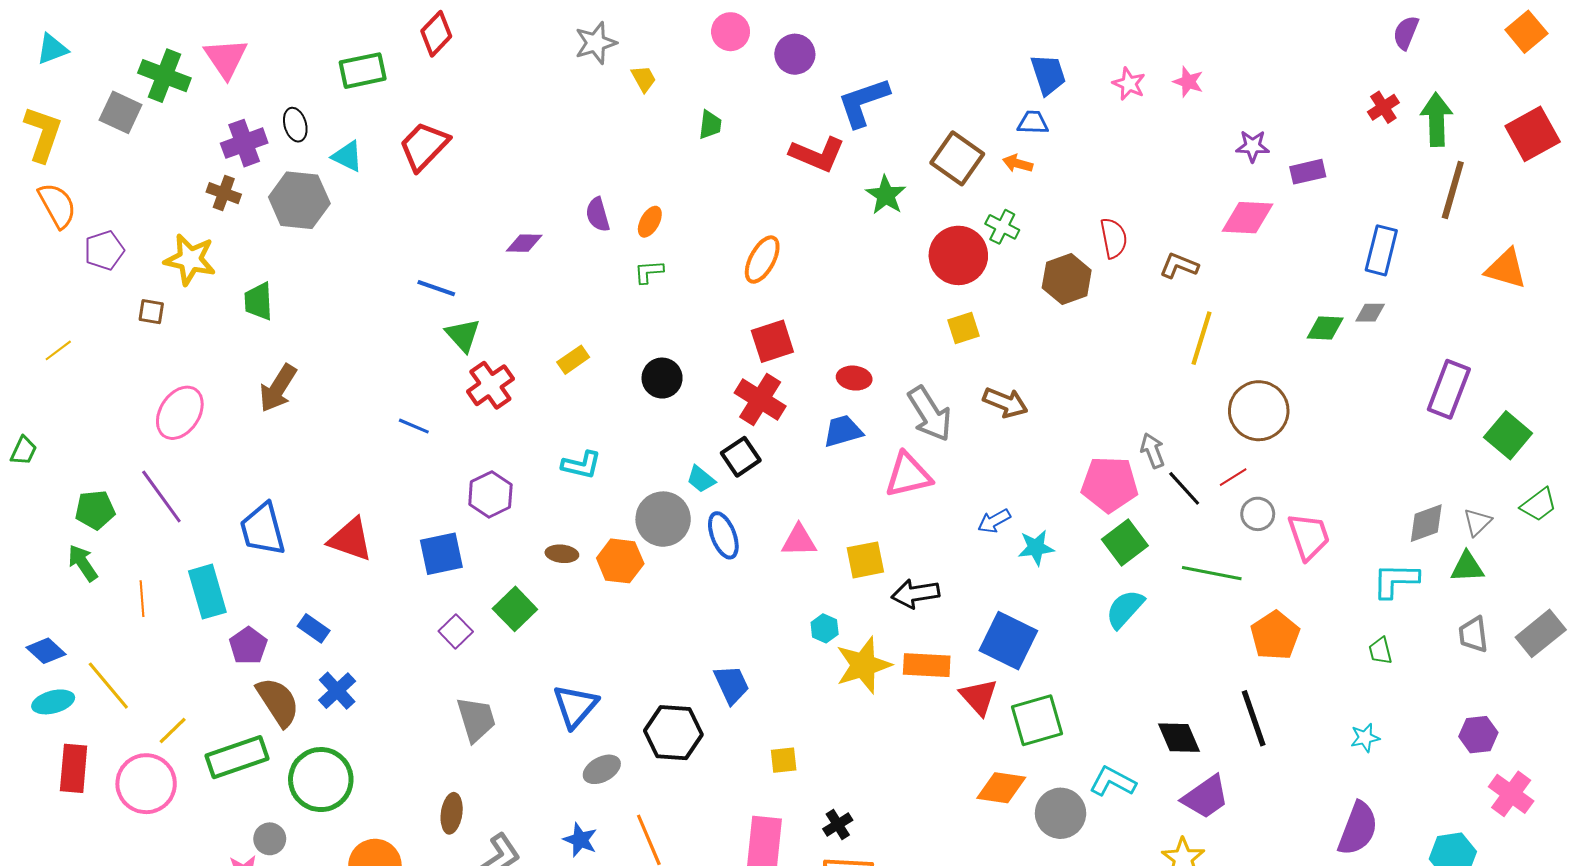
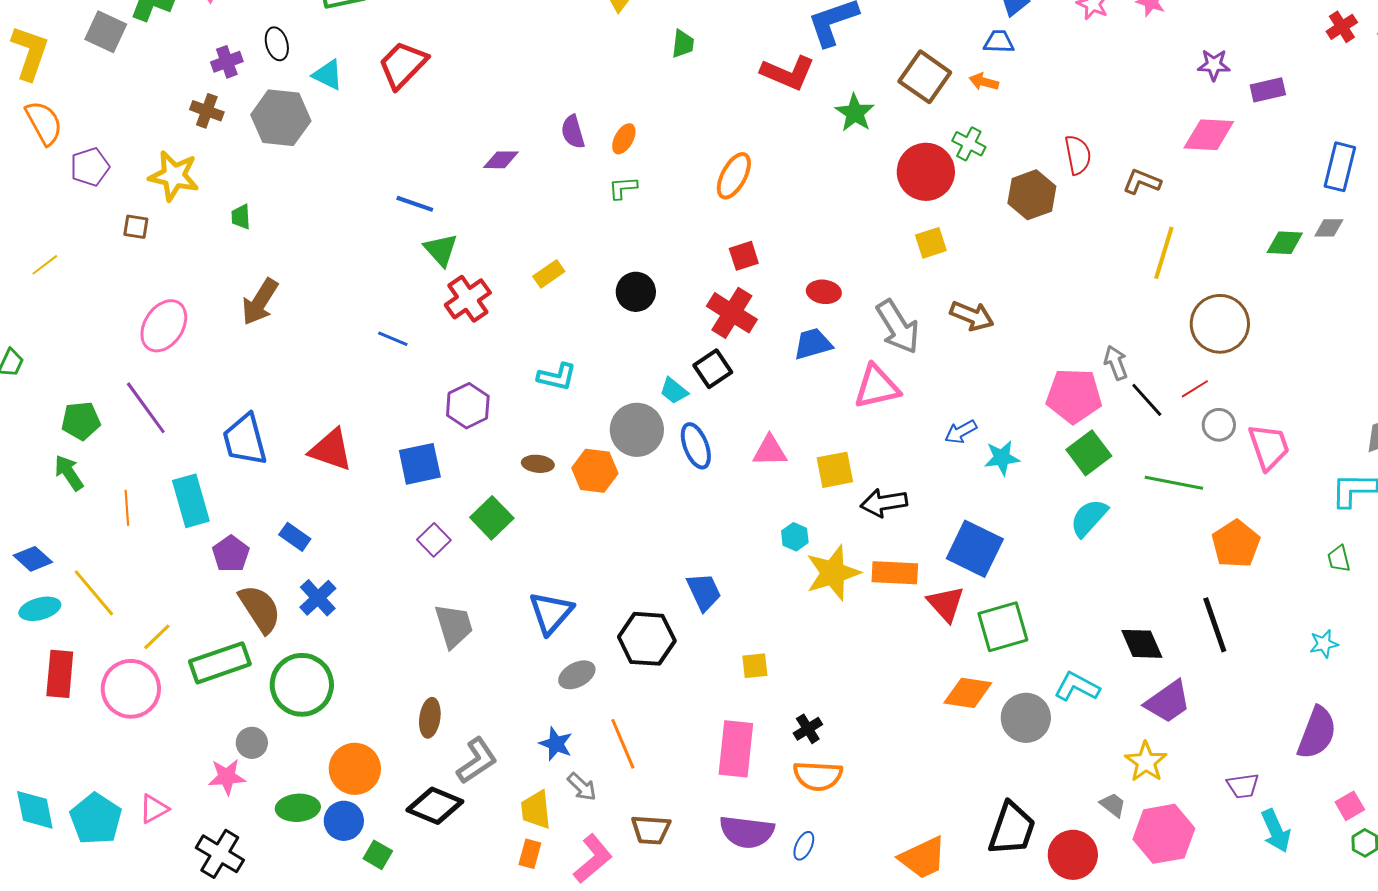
purple cross: (244, 143) -> (227, 62), size x0.7
green trapezoid: (258, 301) -> (241, 217), size x0.7
red square: (772, 341) -> (744, 256), size x0.7

